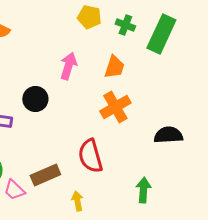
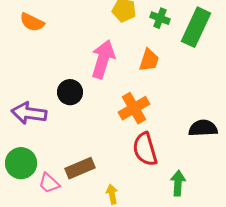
pink arrow: (68, 66) -> (103, 59), size x1.4
orange cross: (115, 107) -> (134, 108), moved
red semicircle: (90, 156) -> (145, 149), moved

